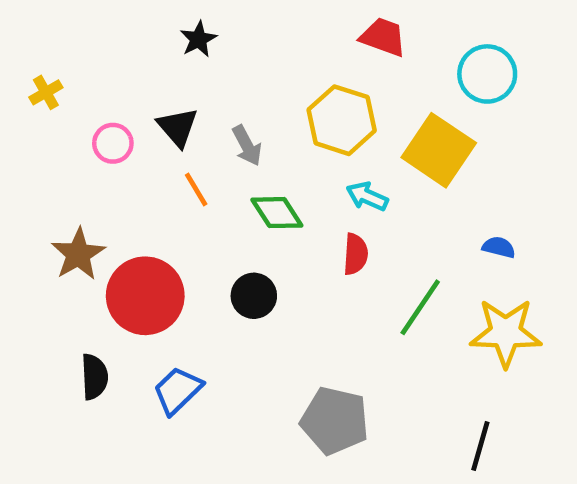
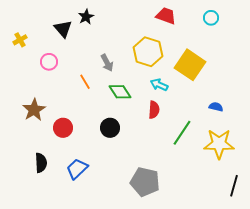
cyan circle: (487, 74) -> (211, 18), moved, size x0.6
black triangle: (178, 127) -> (63, 29), moved
red circle: (145, 296) -> (63, 128), size x0.6
black line: (480, 446) -> (234, 186), moved

